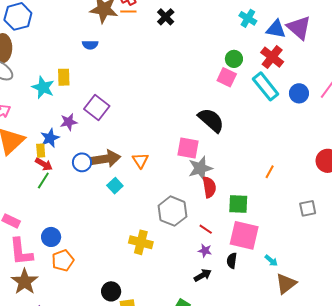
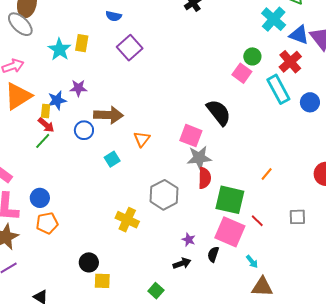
cyan cross: (248, 18) -> (274, 19), size x1.4
purple square: (97, 107) -> (130, 48), moved
brown arrow: (106, 159) -> (108, 115), moved
green square: (238, 204) -> (230, 200), size x1.4
red line: (206, 229) -> (257, 221), moved
brown triangle: (286, 284) -> (262, 287), turned 30

